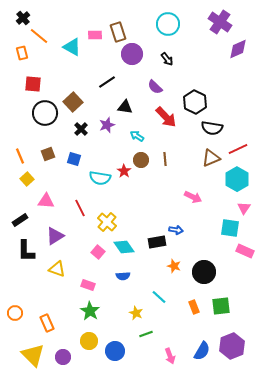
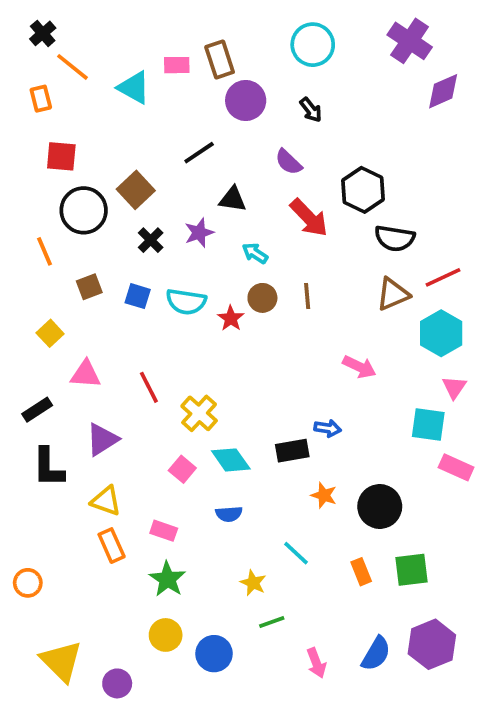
orange line: (20, 156) -> (45, 251), moved
cyan semicircle: (100, 178) -> (186, 302), moved
orange rectangle: (47, 323) -> (112, 546), moved
purple circle: (63, 357) -> (117, 683), moved

